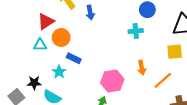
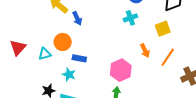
blue arrow: (90, 13) -> (77, 18), moved
red triangle: (46, 21) -> (18, 48), moved
yellow square: (175, 52) -> (163, 29), moved

